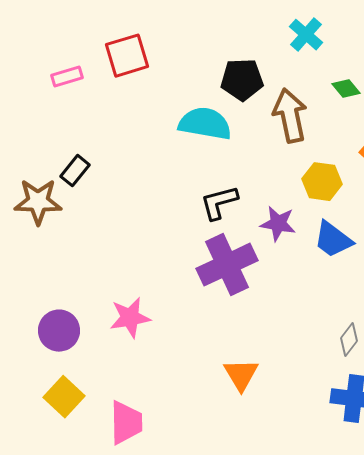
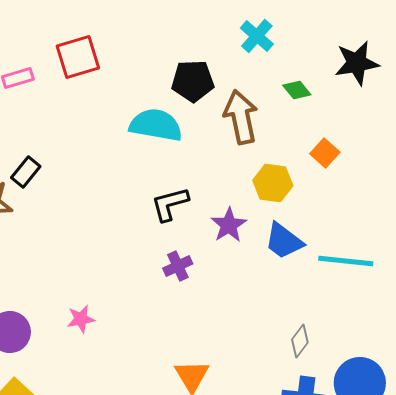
purple star: (278, 224) -> (229, 225), turned 30
purple cross: (227, 265) -> (178, 266), size x0.5
pink star: (130, 318) -> (81, 319), size x0.7

